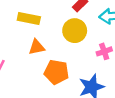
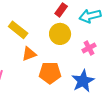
yellow rectangle: (29, 18) -> (18, 30), turned 36

